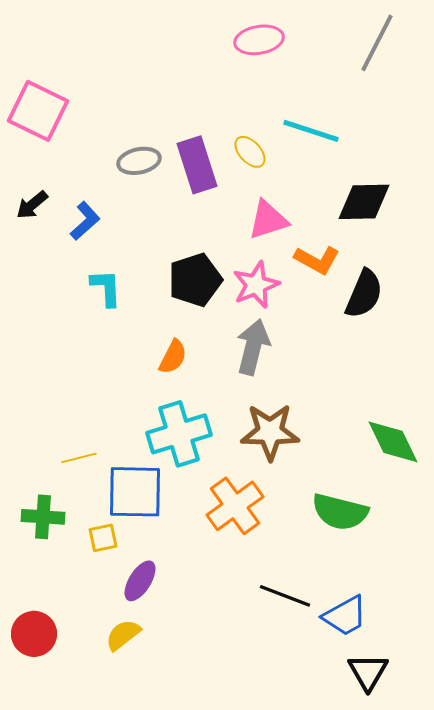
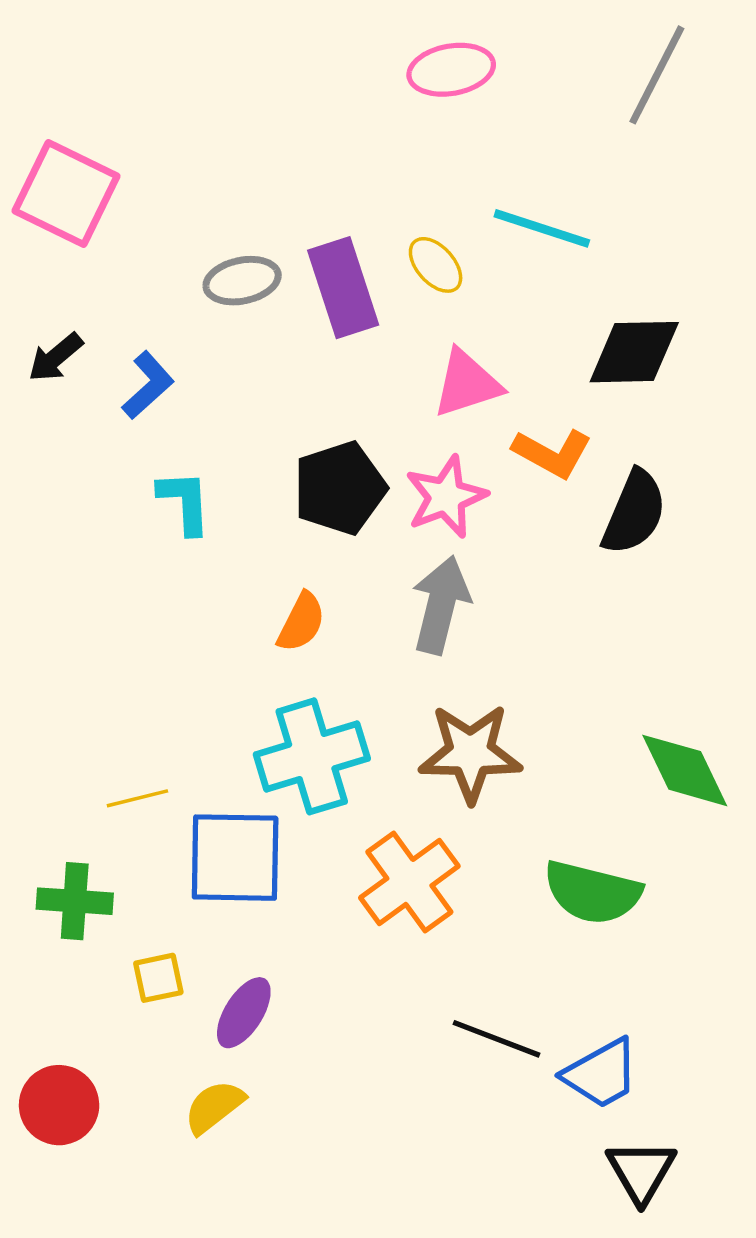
yellow square: (103, 538) -> (158, 978), moved

